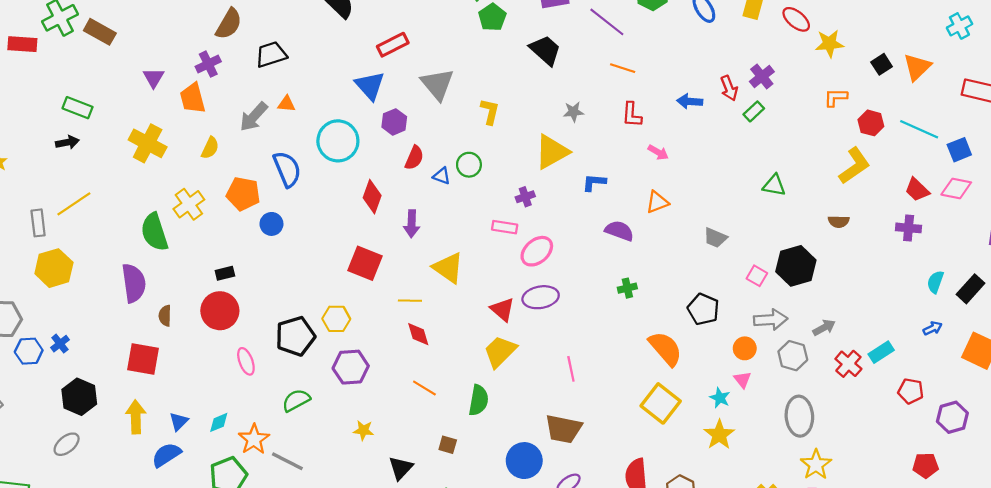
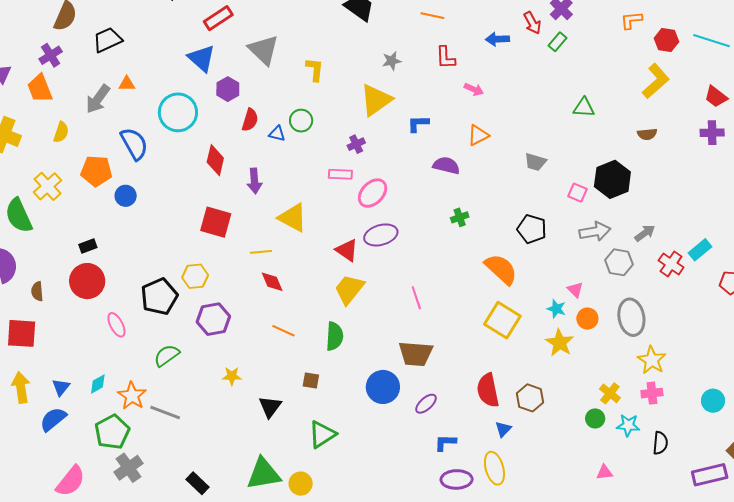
orange circle: (745, 348) -> (587, 319), moved

